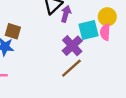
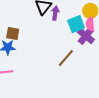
purple cross: (72, 46) -> (86, 36), moved

